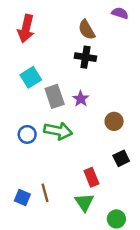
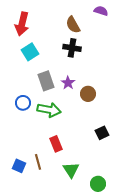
cyan square: (31, 77) -> (30, 52), moved
brown circle: (114, 121) -> (88, 94), moved
blue circle: (27, 134) -> (23, 103), moved
red rectangle: (91, 177) -> (56, 144), moved

